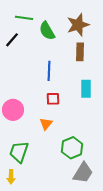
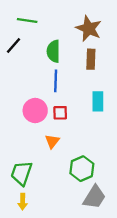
brown star: (78, 25) -> (89, 28), turned -30
green semicircle: (47, 31) -> (53, 51), moved, turned 30
pink circle: (13, 110) -> (35, 111), moved
yellow arrow: (11, 177) -> (23, 202), moved

